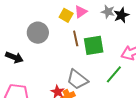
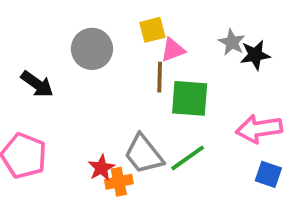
pink triangle: (81, 12) -> (173, 50), moved
yellow square: (66, 15) -> (152, 30), turned 32
green line: (114, 74) -> (188, 158), moved

